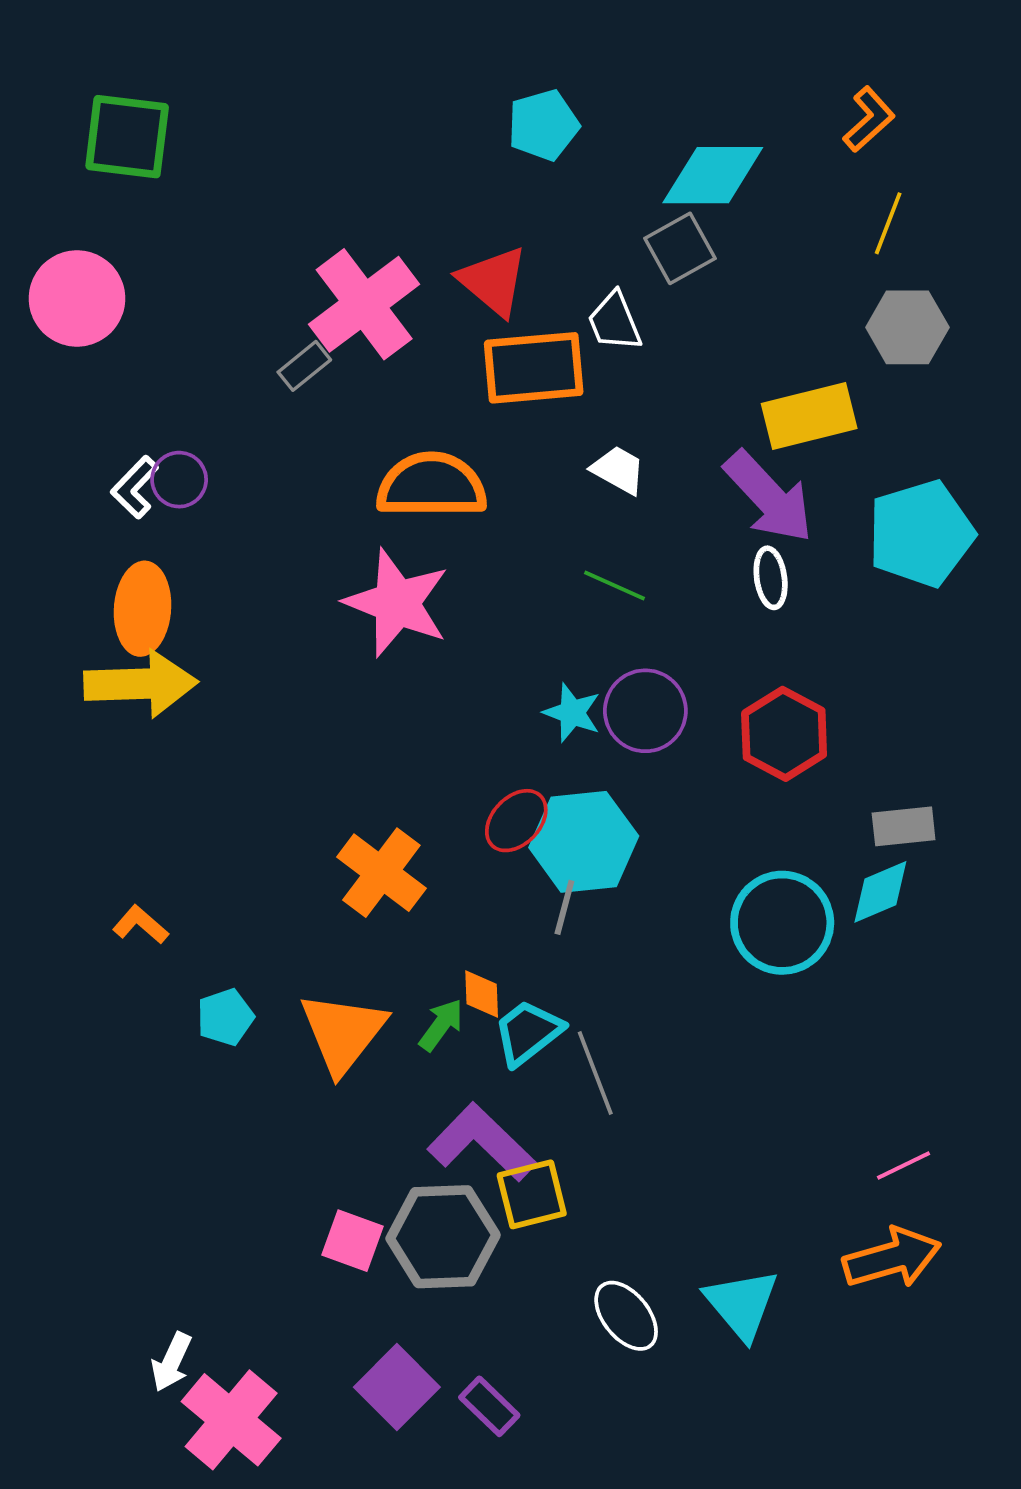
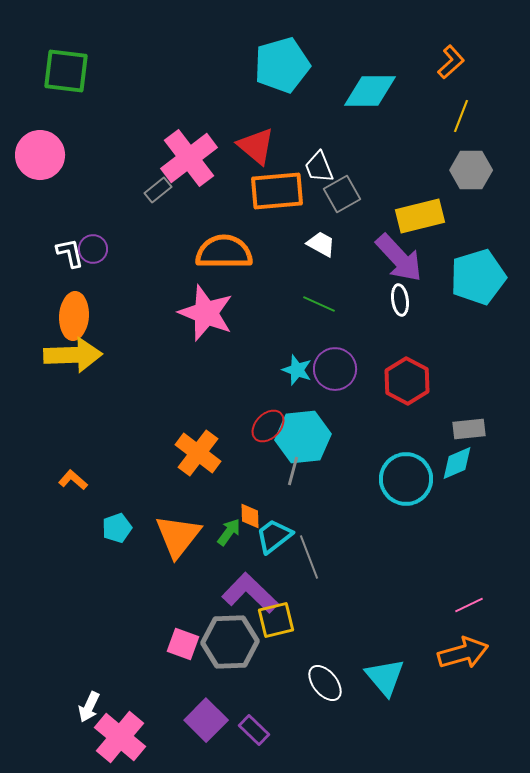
cyan pentagon: (543, 125) -> (282, 65), size x1.5
gray square: (680, 248) -> (342, 194), moved
white L-shape: (135, 487) -> (70, 253), turned 124

